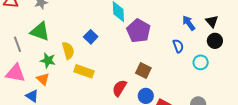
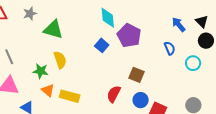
green triangle: (40, 31) -> (53, 30), moved
blue square: (91, 37) -> (102, 45), moved
yellow rectangle: (84, 71) -> (70, 96), moved
orange triangle: (43, 79) -> (48, 90), moved

